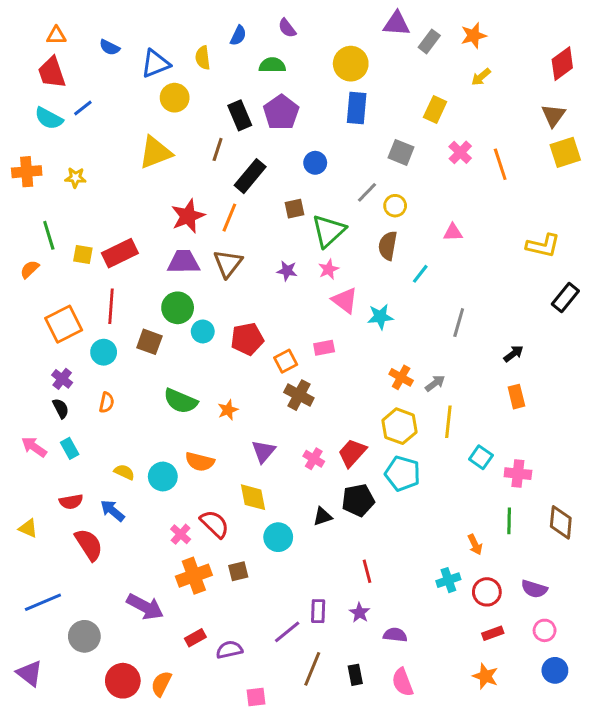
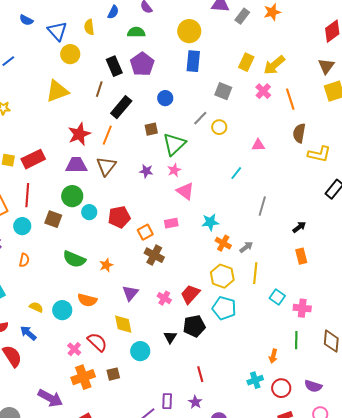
blue triangle: (155, 64) -> (57, 31), turned -50
yellow arrow: (481, 77) -> (274, 65), moved, size x1.6
brown semicircle: (388, 246) -> (299, 133), moved
cyan star: (380, 317) -> (210, 222), moved
black triangle: (323, 516) -> (170, 337), turned -40
orange arrow: (475, 545) -> (273, 356), turned 40

